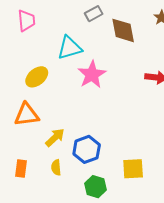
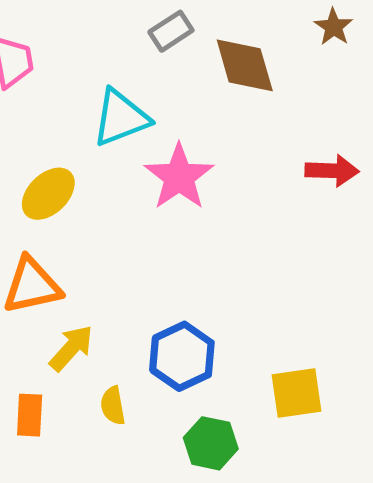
yellow arrow: (55, 137) -> (71, 348), moved

